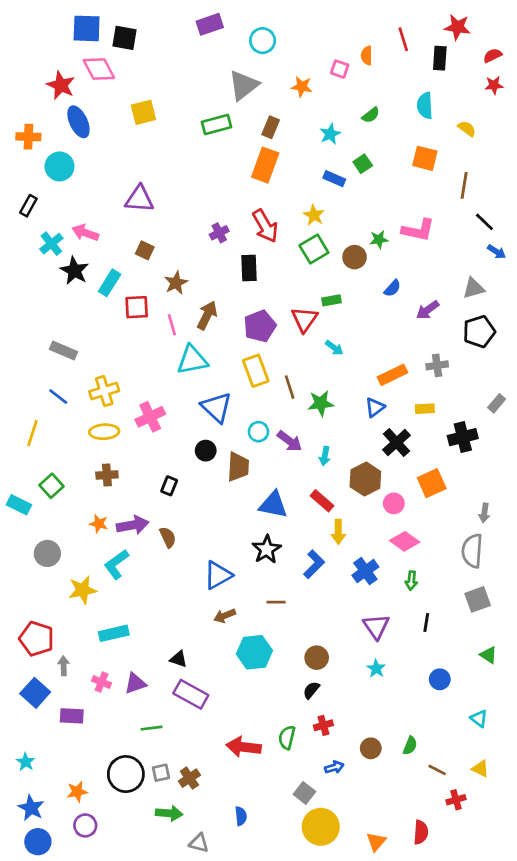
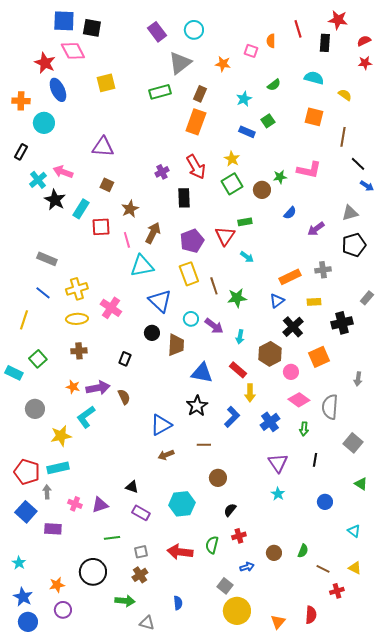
purple rectangle: (210, 24) -> (157, 32), moved, turned 72
cyan semicircle: (425, 106) -> (314, 78), turned 108
pink cross: (150, 417) -> (111, 308), turned -30
gray semicircle: (472, 551) -> (330, 407), moved
gray square: (478, 599) -> (353, 443), turned -30
cyan rectangle: (114, 633) -> (58, 468), moved
cyan hexagon: (254, 652) -> (182, 504), moved
brown circle: (317, 658) -> (218, 478), moved
purple rectangle: (191, 694) -> (141, 513), size x0.7
gray square: (161, 773) -> (141, 552), moved

